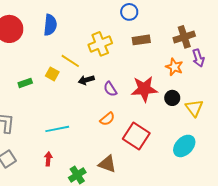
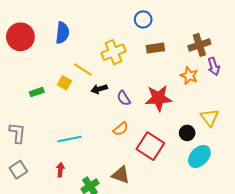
black circle: (172, 98) -> (187, 133), moved

